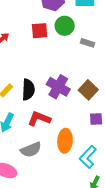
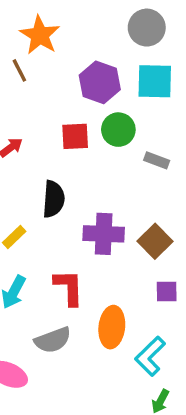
purple cross: (58, 87) -> (104, 234), turned -30
black semicircle: (28, 90) -> (54, 199), moved
red L-shape: (39, 119) -> (69, 287), turned 65

